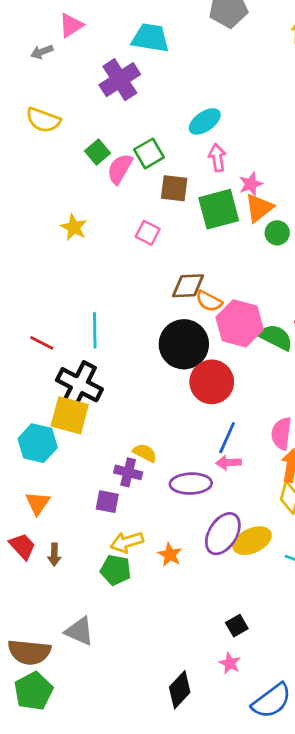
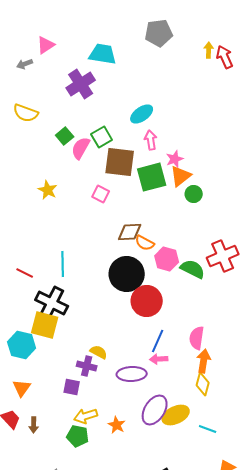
brown square: (174, 188) -> (120, 162), size x1.5
pink hexagon: (240, 323) -> (167, 259), size x0.7

